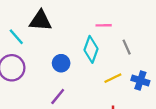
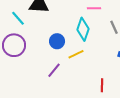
yellow line: (113, 78) -> (76, 54), moved

